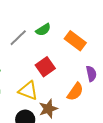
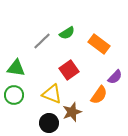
purple semicircle: (91, 74) -> (115, 77), turned 56

